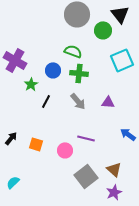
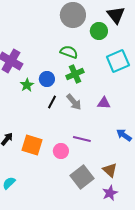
blue circle: (53, 70) -> (47, 79), moved
green cross: (79, 73) -> (75, 74), turned -30
black line: (46, 101) -> (52, 102), moved
orange square: (36, 144) -> (32, 145), size x1.5

